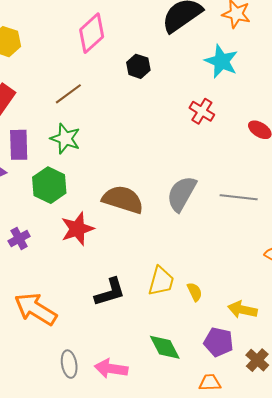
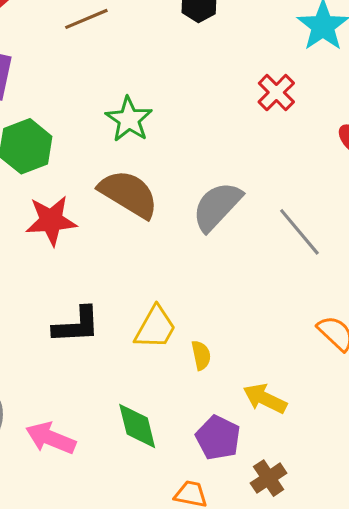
green star: (65, 139) -> (129, 119), moved
gray line: (239, 197) -> (299, 232), turned 30

